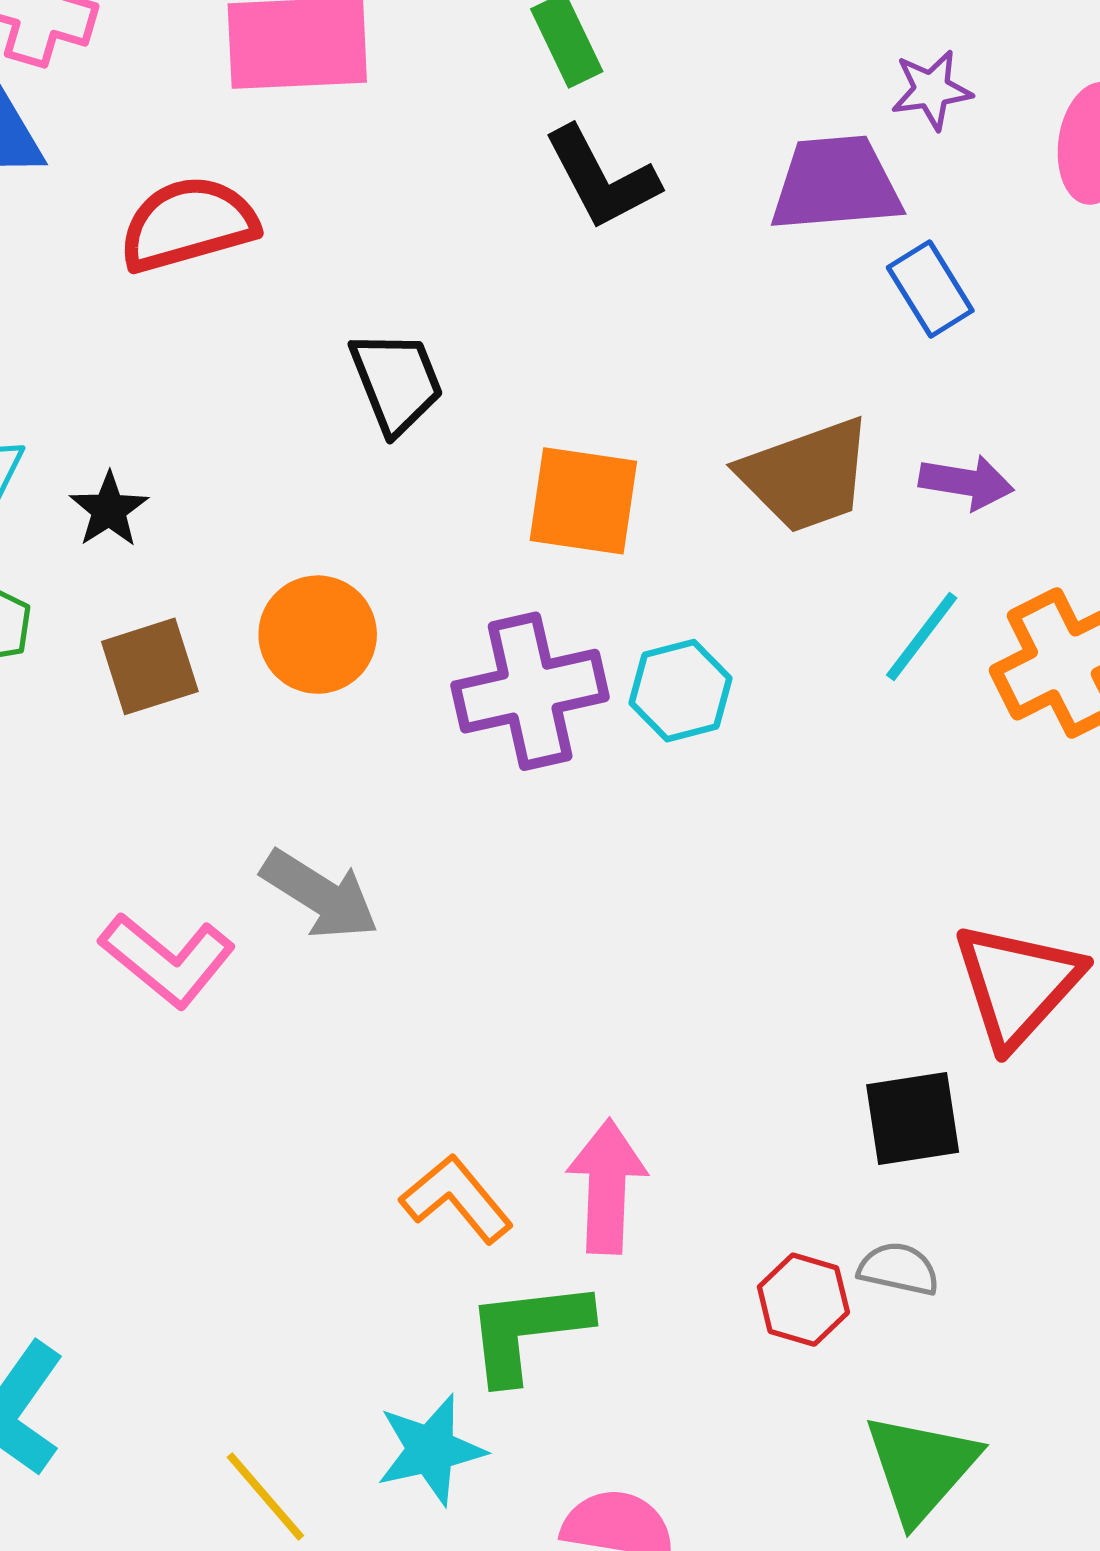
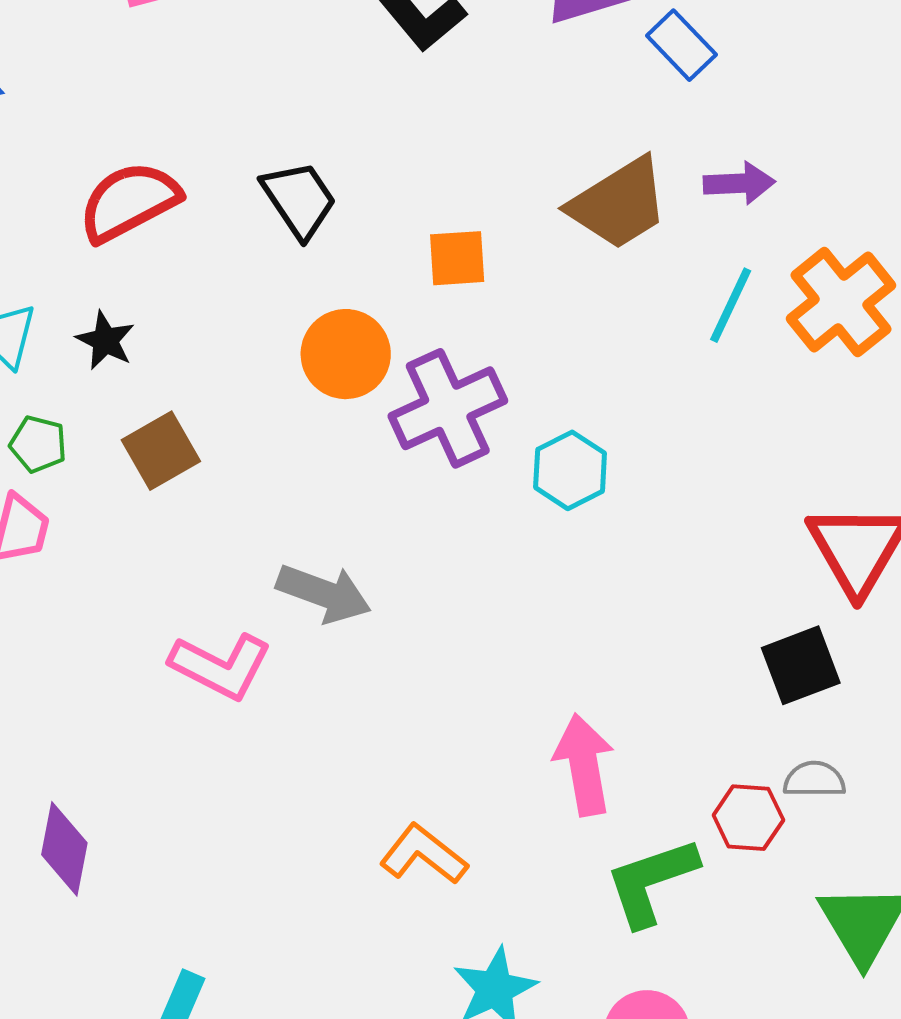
red semicircle: (188, 224) -> (129, 202), moved
orange square: (583, 501) -> (457, 258), size x0.7
orange circle: (318, 635) -> (346, 354), moved
cyan hexagon: (681, 691) -> (570, 470), moved
orange L-shape: (457, 1199) -> (423, 854), moved
green L-shape: (527, 1331) -> (651, 882), moved

